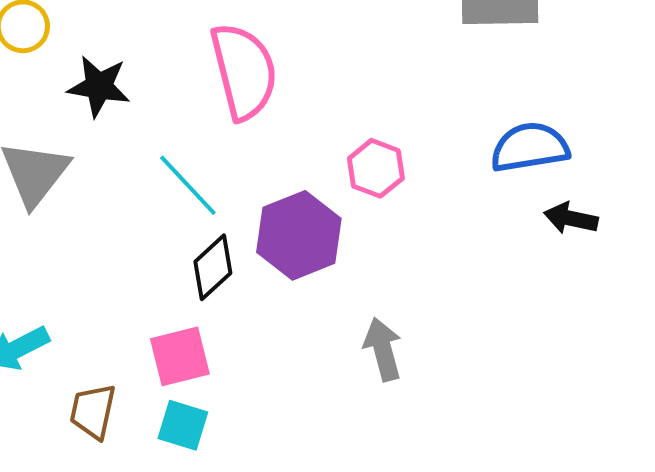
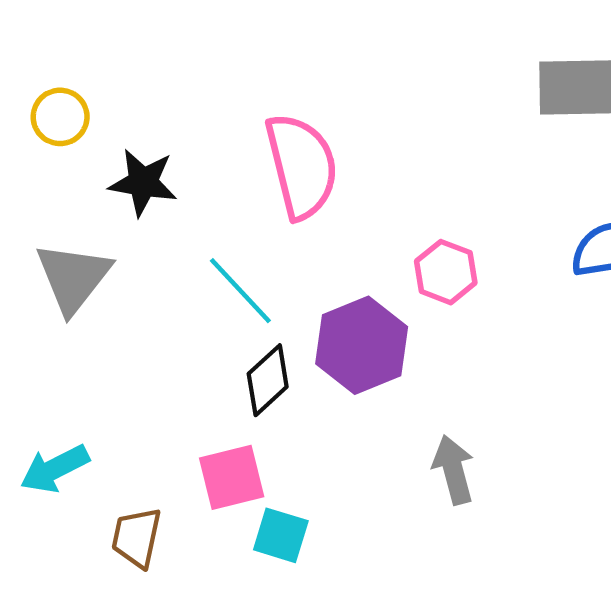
cyan square: (183, 425) -> (281, 535), moved

